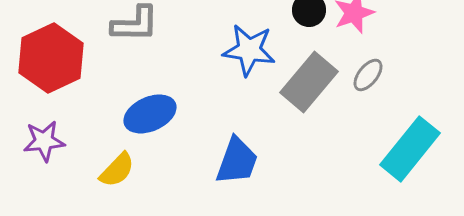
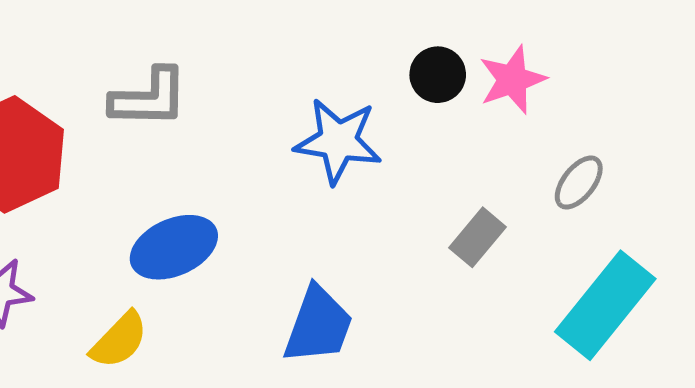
gray ellipse: (368, 75) -> (579, 183), moved
gray rectangle: (309, 82) -> (478, 237), moved, size x0.6

